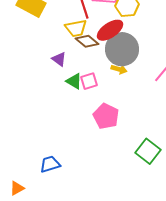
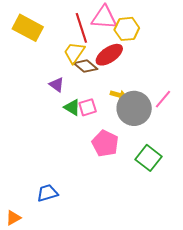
yellow trapezoid: (76, 28) -> (74, 53), turned 135
gray circle: (122, 49) -> (134, 108), moved
green square: (148, 151) -> (148, 158), moved

